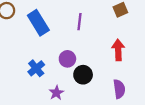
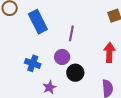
purple line: (79, 22) -> (71, 33), moved
blue cross: (36, 68) -> (33, 63), turned -35

